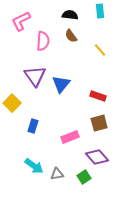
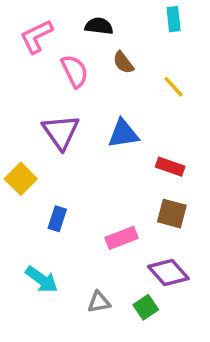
black semicircle: (70, 15) -> (99, 26), moved
pink semicircle: (43, 41) -> (75, 71), turned -30
blue triangle: (61, 84) -> (123, 134), moved, turned 42
brown square: (99, 123) -> (172, 214), turned 30
cyan arrow: (34, 166) -> (42, 280), moved

